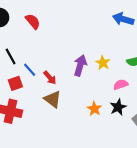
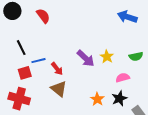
purple arrow: (80, 65) -> (86, 58), turned 114
blue line: (30, 70) -> (38, 61), turned -64

